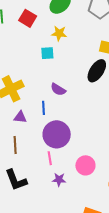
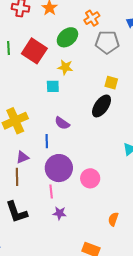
red square: (28, 18) -> (34, 51), size x1.4
purple triangle: (20, 117) -> (23, 157), moved, turned -32
pink circle: (85, 165) -> (90, 178), moved

